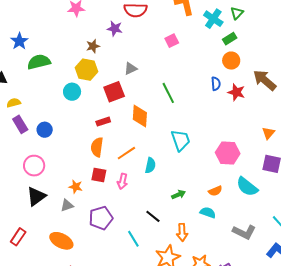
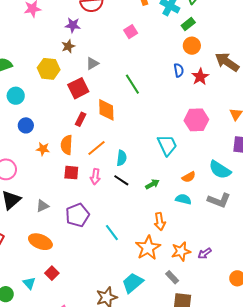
brown star: (93, 46) -> (68, 46), moved
cyan circle: (72, 92) -> (16, 96), moved
red star: (236, 92) -> (200, 77), turned 30
red rectangle: (103, 122) -> (81, 119), moved, turned -40
blue circle: (45, 130) -> (26, 125), moved
cyan trapezoid: (181, 140) -> (167, 145), moved
pink hexagon: (228, 153) -> (196, 120), moved
orange star: (76, 187) -> (43, 149), moved
black line: (153, 216) -> (121, 180), moved
gray L-shape: (244, 232) -> (219, 200), moved

